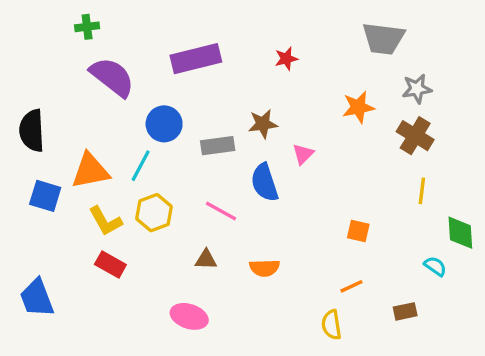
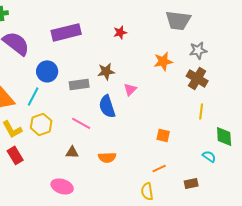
red rectangle: (110, 265) -> (15, 155), turned 30

